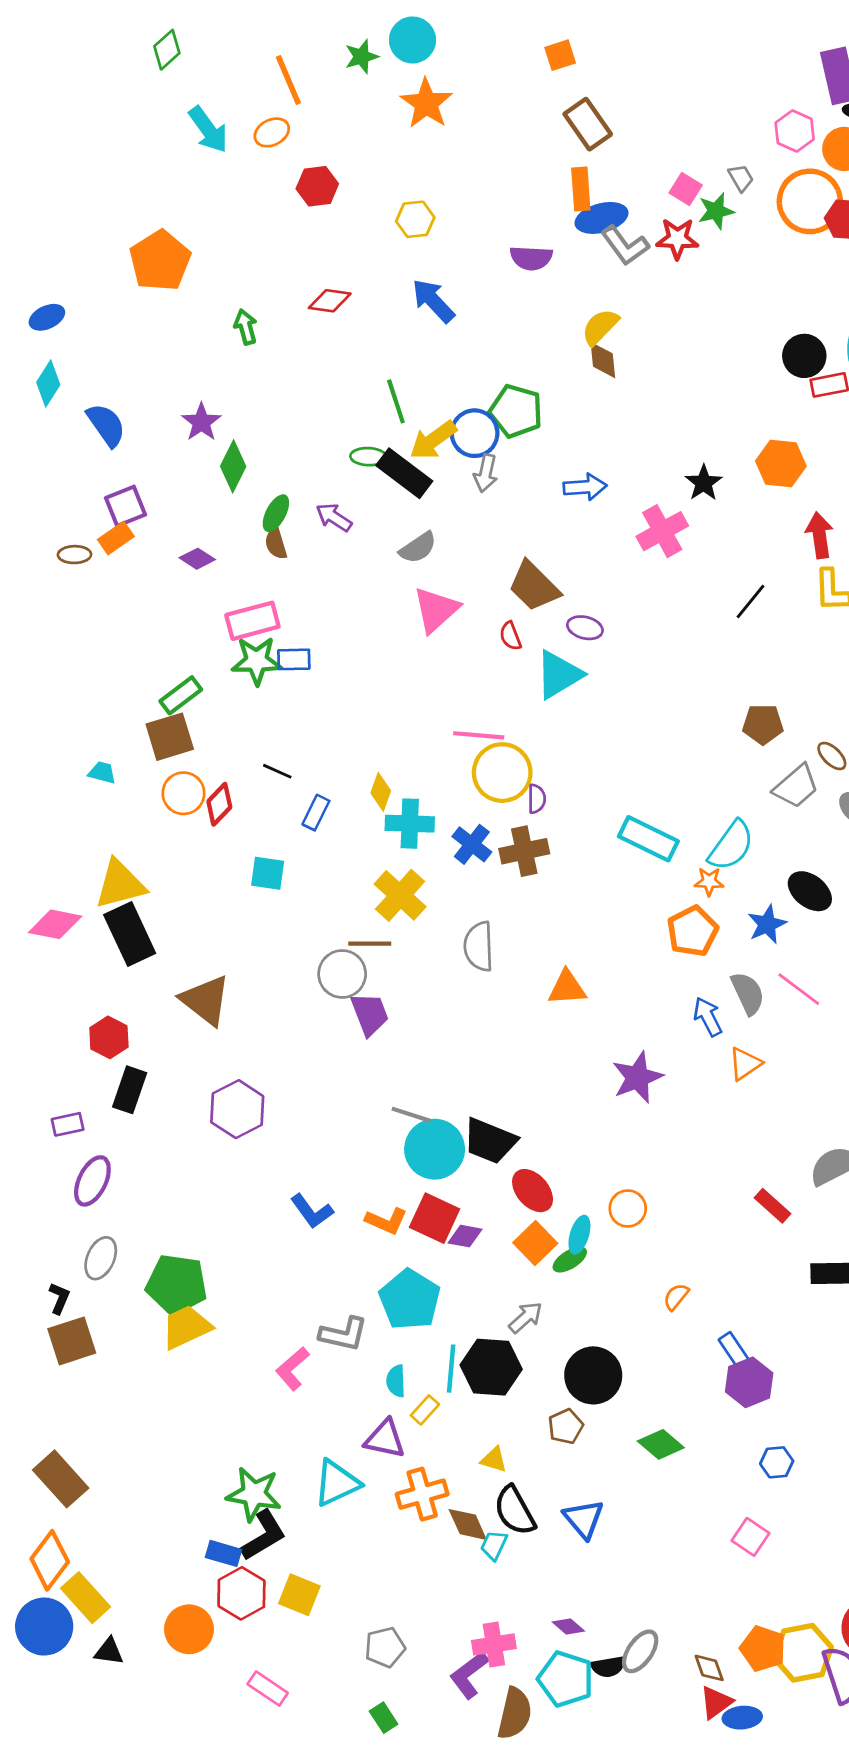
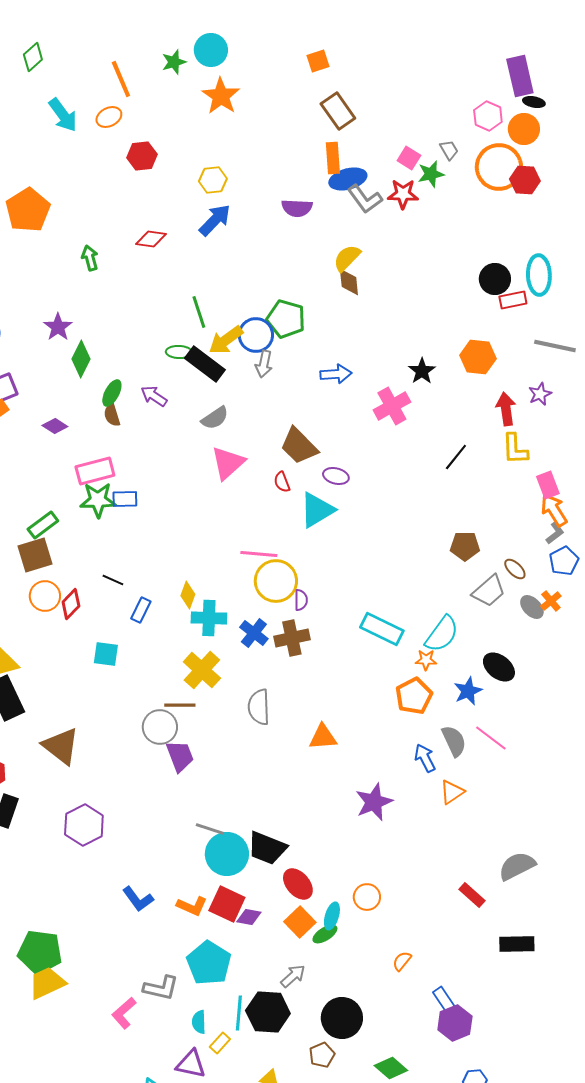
blue arrow: (433, 301) -> (215, 220), moved, turned 87

